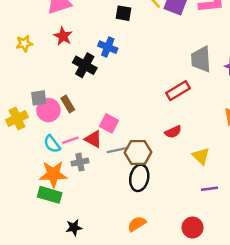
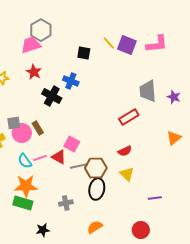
yellow triangle: (201, 156) -> (127, 174), moved
gray cross: (80, 162) -> (66, 203), moved

